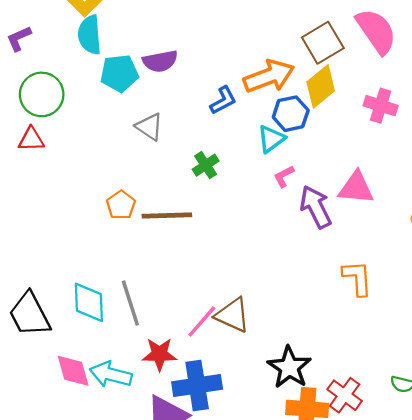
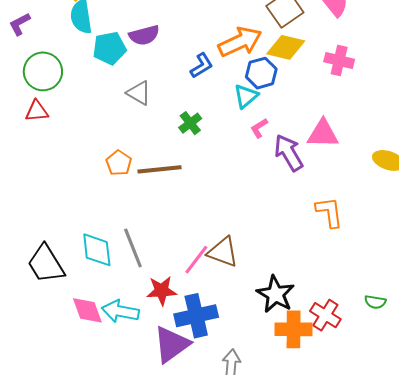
yellow diamond: (321, 86) -> (286, 47), turned 57

